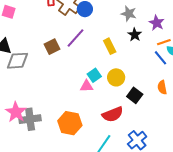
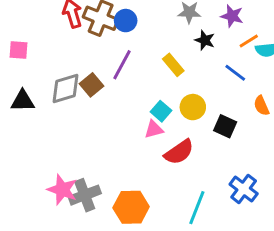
blue line: (161, 58) -> (235, 73), moved
gray diamond: (18, 61) -> (66, 88), moved
red semicircle: (113, 114) -> (179, 152), moved
orange hexagon: (70, 123) -> (131, 207), moved

